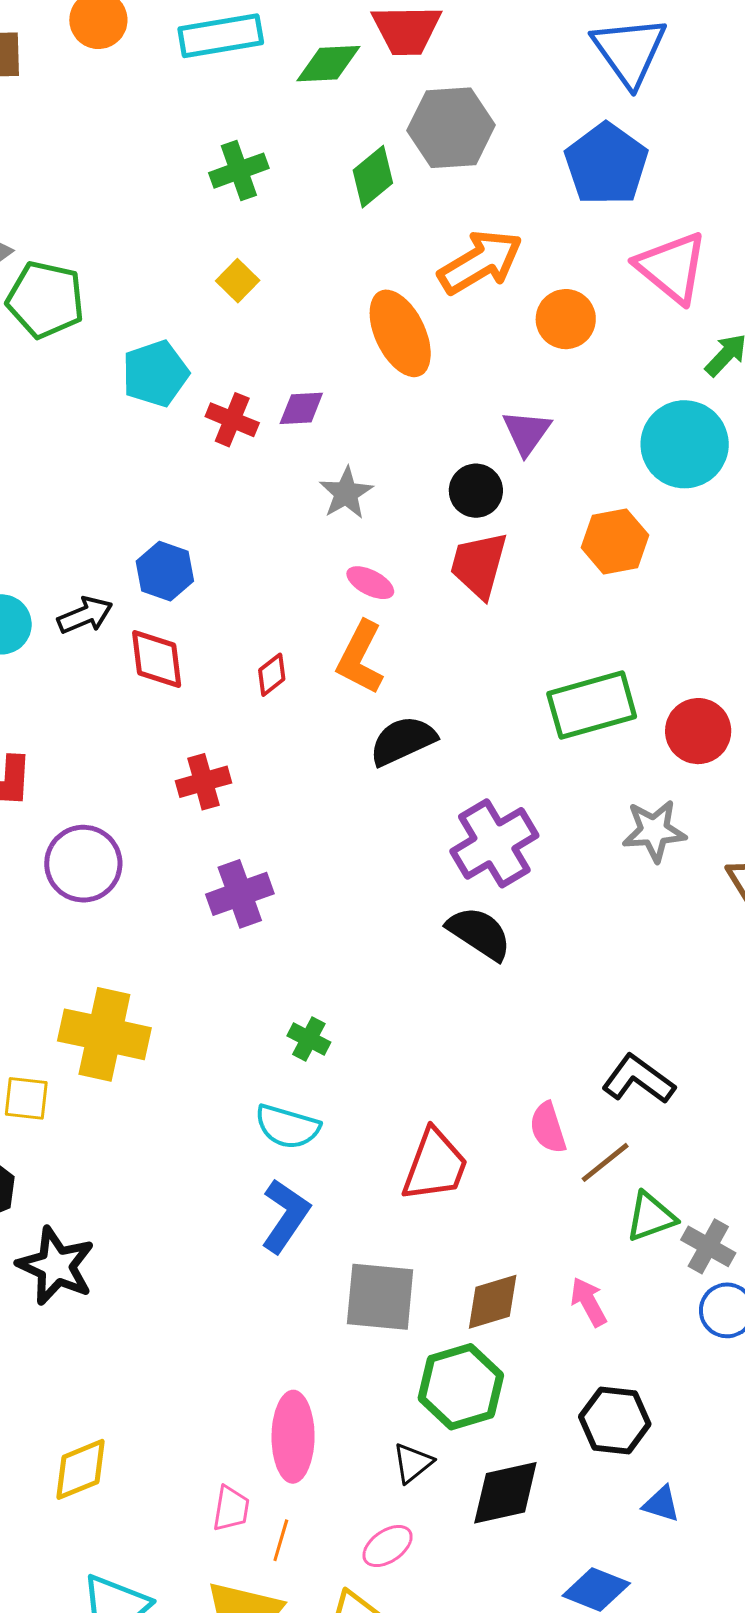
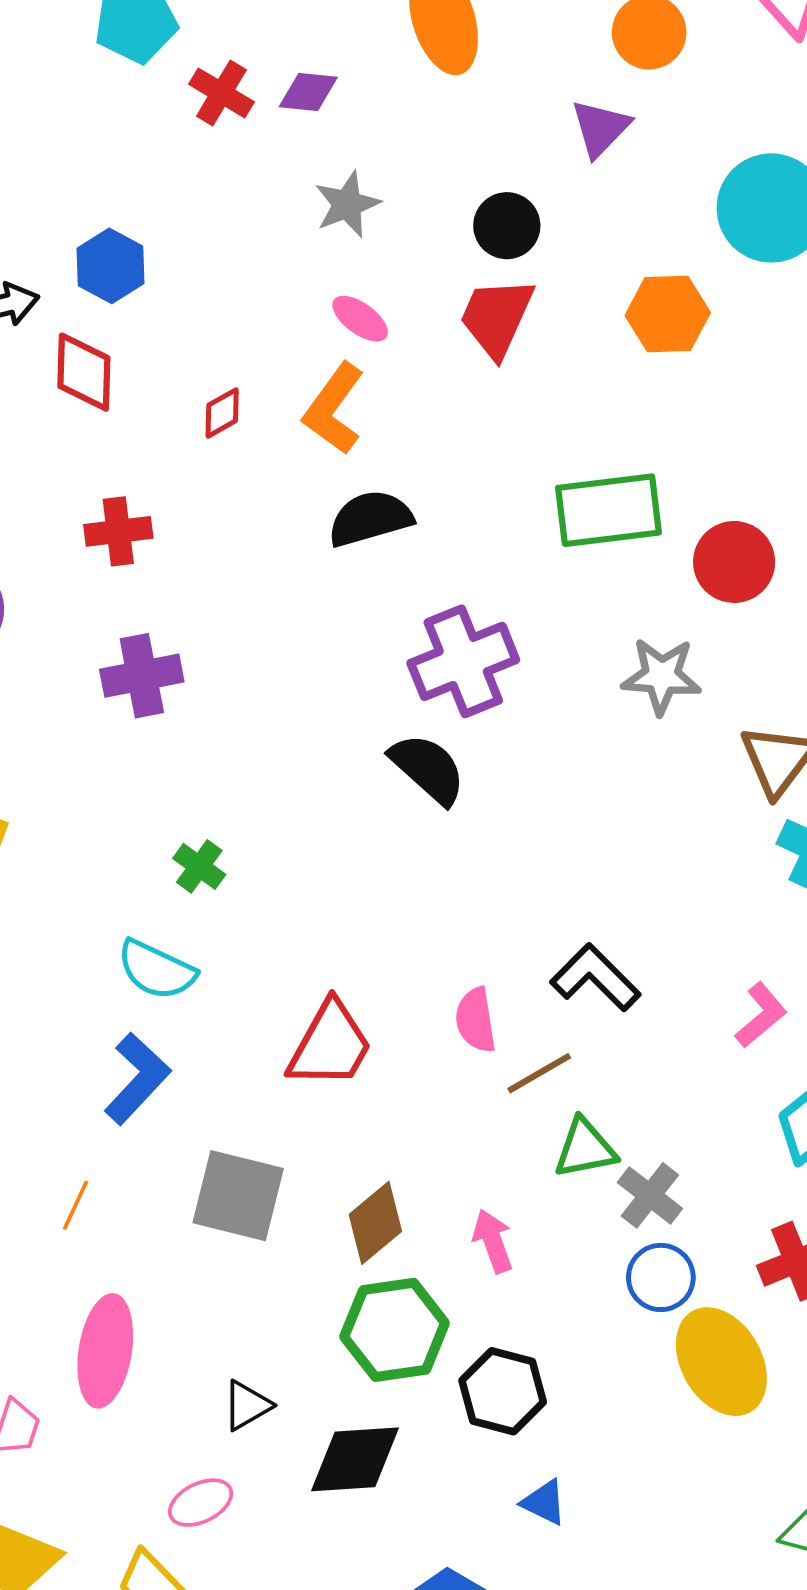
purple triangle: (527, 432) -> (600, 128), moved
brown diamond: (493, 1302) -> (375, 1223), turned -32
green hexagon: (461, 1387) -> (395, 1330), moved
orange line: (281, 1540) -> (76, 1205), moved

